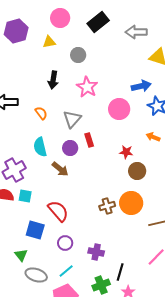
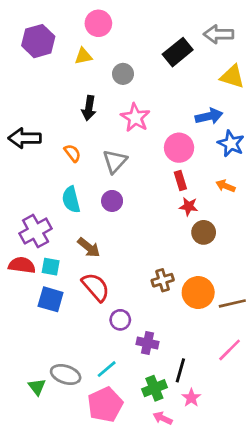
black rectangle: (98, 22) -> (178, 52), moved
gray arrow: (136, 32) -> (219, 34), moved
red rectangle: (89, 140) -> (180, 180), moved
brown arrow: (60, 169) -> (89, 247), moved
orange circle: (131, 203) -> (198, 293), moved
blue square: (35, 230) -> (51, 299), moved
purple circle: (65, 243) -> (120, 320), moved
green triangle: (21, 255) -> (37, 387), moved

